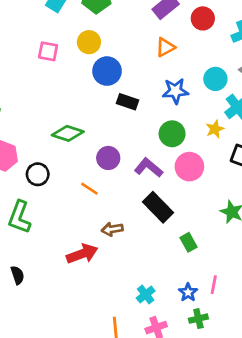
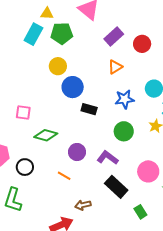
pink square: (48, 51) -> (23, 112), moved
pink circle: (189, 167) -> (148, 171), moved

